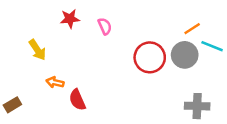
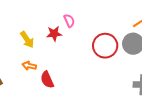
red star: (70, 19) -> (54, 34), moved
yellow arrow: (37, 50) -> (27, 40), moved

